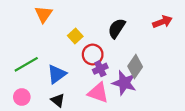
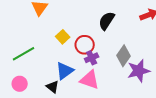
yellow square: (75, 36) -> (63, 37), moved
blue triangle: (57, 74) -> (65, 71), moved
purple star: (124, 83) -> (139, 71), moved, turned -30

